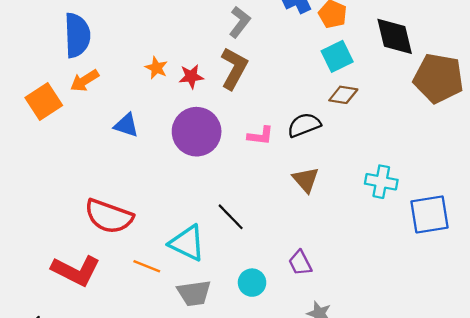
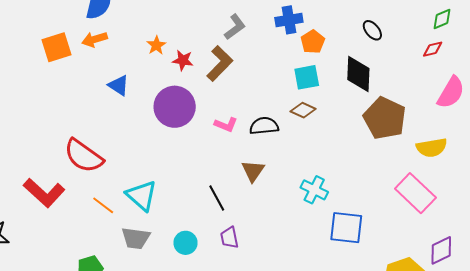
black line: (231, 217) -> (217, 198), moved

